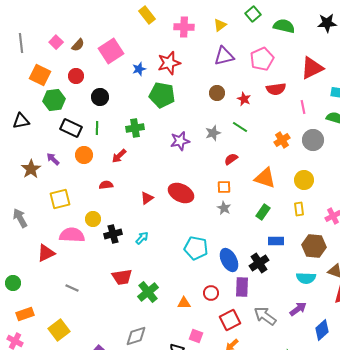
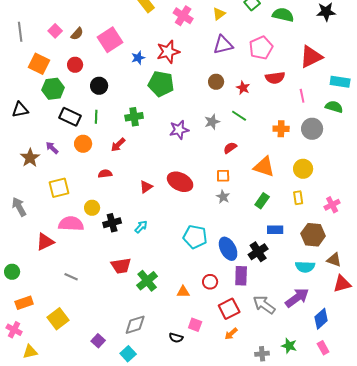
pink cross: (184, 27) -> (183, 16), turned 30
orange cross: (282, 140) -> (281, 129), turned 35
purple arrow: (298, 309) -> (297, 298), size x1.4

